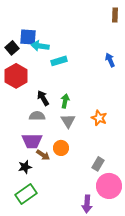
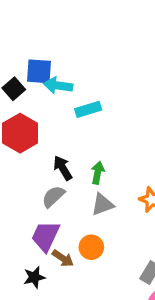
gray semicircle: (37, 116) -> (53, 196), turned -42
gray triangle: (68, 121) -> (102, 204), turned 42
purple trapezoid: (32, 141) -> (45, 236), turned 115

